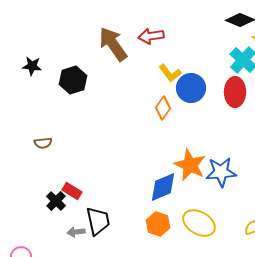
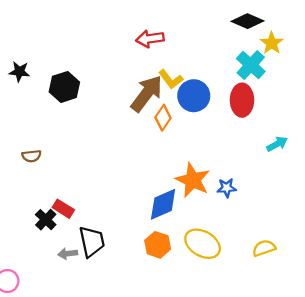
brown arrow: (113, 44) -> (147, 94), moved, turned 72
blue star: (221, 172) -> (227, 188), size x0.6

